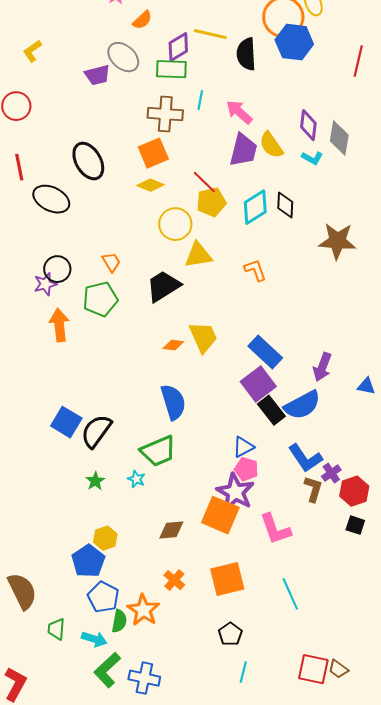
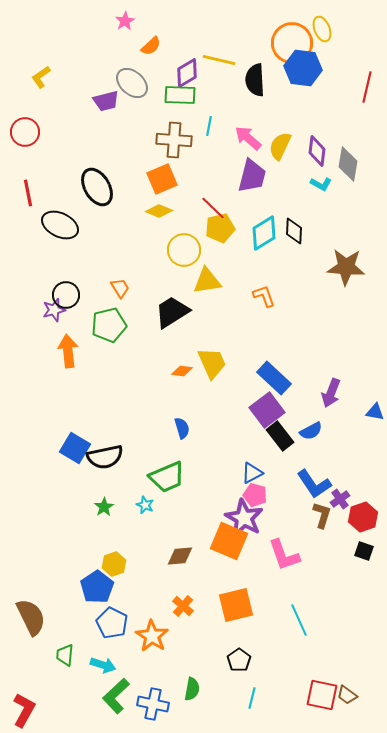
yellow semicircle: (271, 145) -> (280, 146), moved, turned 60
blue semicircle: (173, 402) -> (182, 428), size x0.6
blue semicircle: (302, 405) -> (311, 431), size x0.6
black semicircle: (96, 431) -> (105, 457), turned -138
green semicircle: (119, 621) -> (192, 689), moved

